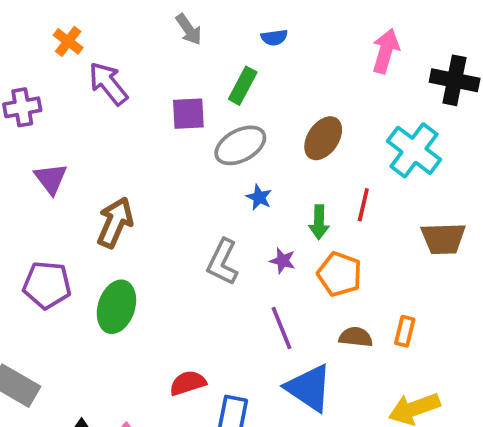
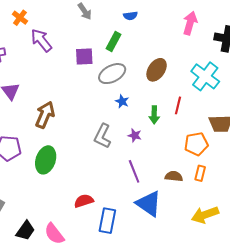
orange pentagon: (340, 274) -> (196, 144), moved, turned -30

